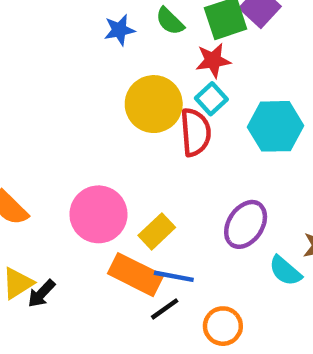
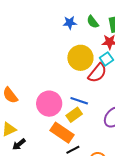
red semicircle: (195, 132) -> (97, 73), turned 35
blue line: (174, 276) -> (79, 101), moved
black arrow: (41, 294) -> (19, 144), moved

